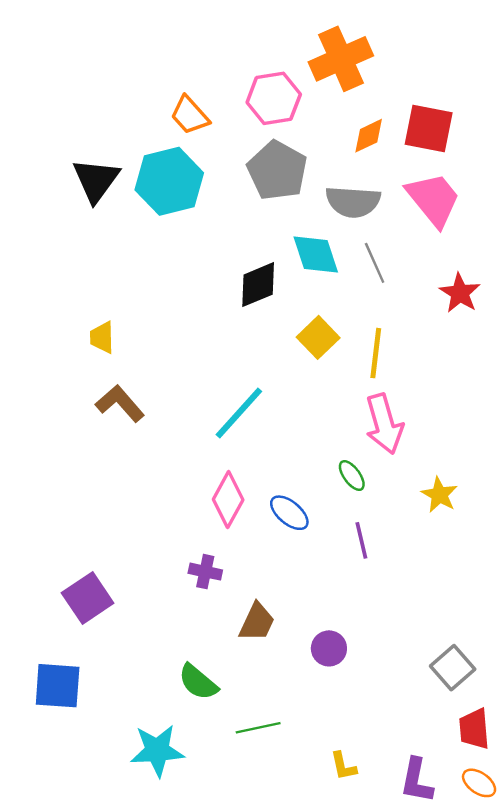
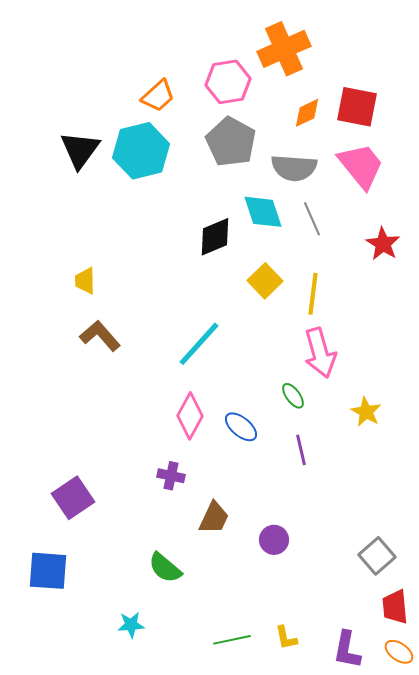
orange trapezoid: (190, 115) -> (158, 96), turned -90
green line: (258, 728) -> (232, 640), moved
cyan star: (157, 751) -> (131, 625), size x0.6

